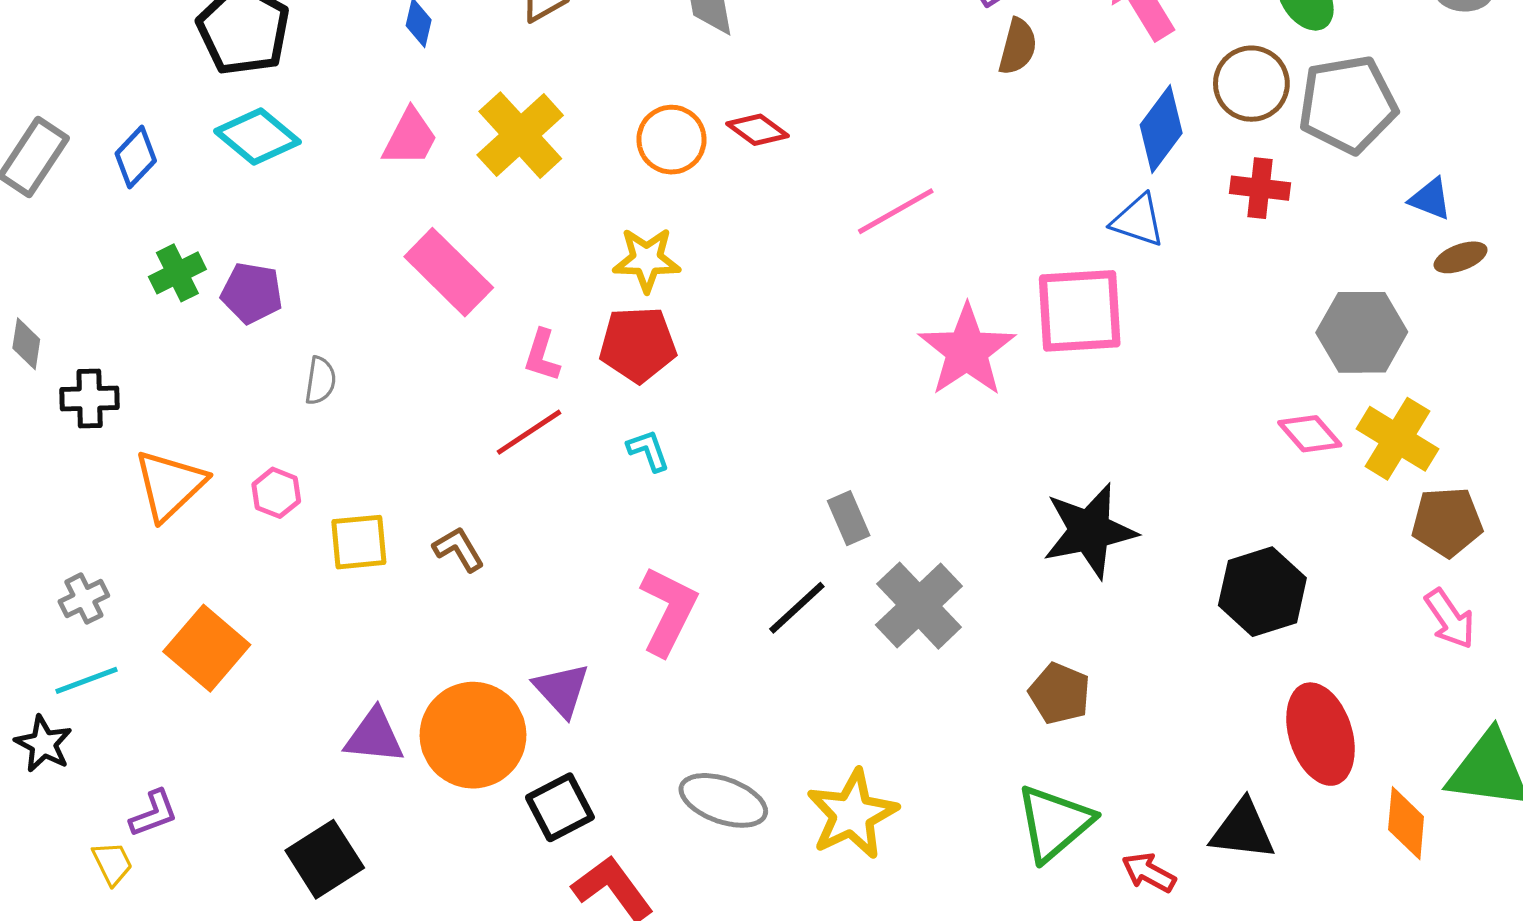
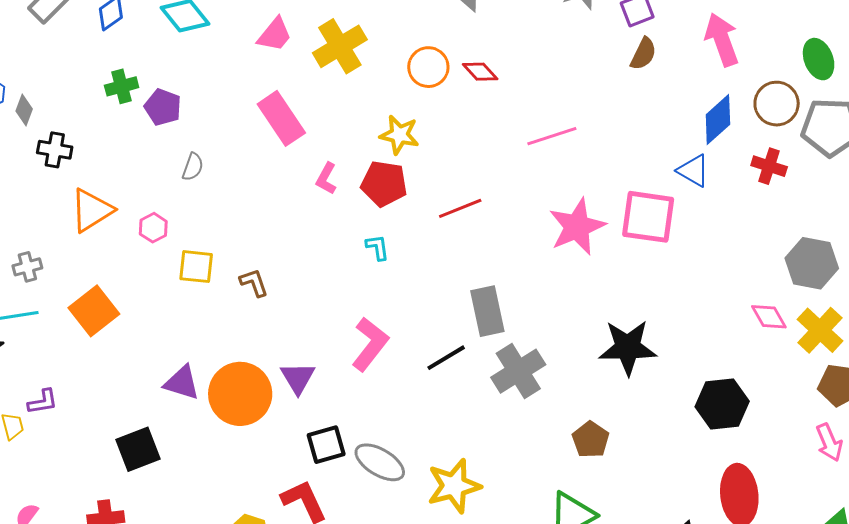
red line: (529, 432) -> (460, 208), moved
gray rectangle: (849, 518) -> (487, 311), size x1.6
black square: (560, 807) -> (326, 445), moved

